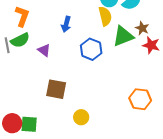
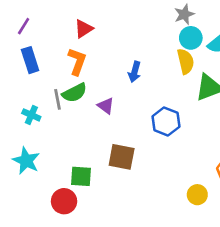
blue hexagon: (91, 49) -> (166, 122), moved
yellow circle: (81, 117) -> (197, 195), moved
green square: (29, 124) -> (81, 176), moved

